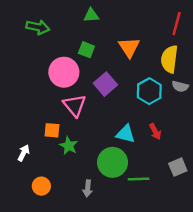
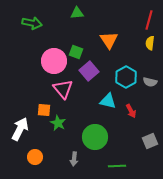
green square: (86, 50) -> (76, 52), moved
yellow semicircle: (169, 59) -> (150, 43), moved, size x0.6
gray semicircle: (180, 86) -> (150, 82), moved
cyan triangle: (126, 134) -> (108, 101), moved
white arrow: (24, 153) -> (20, 129), size x1.6
green line: (139, 179) -> (117, 166), moved

